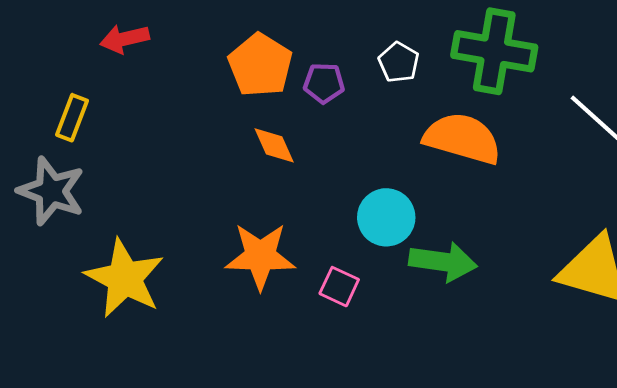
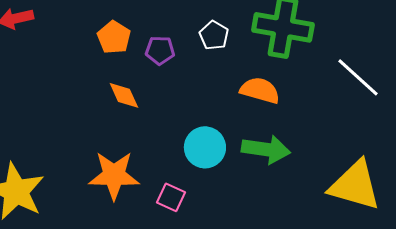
orange pentagon: (260, 65) -> (114, 37), size x0.7
orange semicircle: (462, 138) -> (260, 90), size x0.7
green arrow: (443, 262) -> (266, 149), moved

